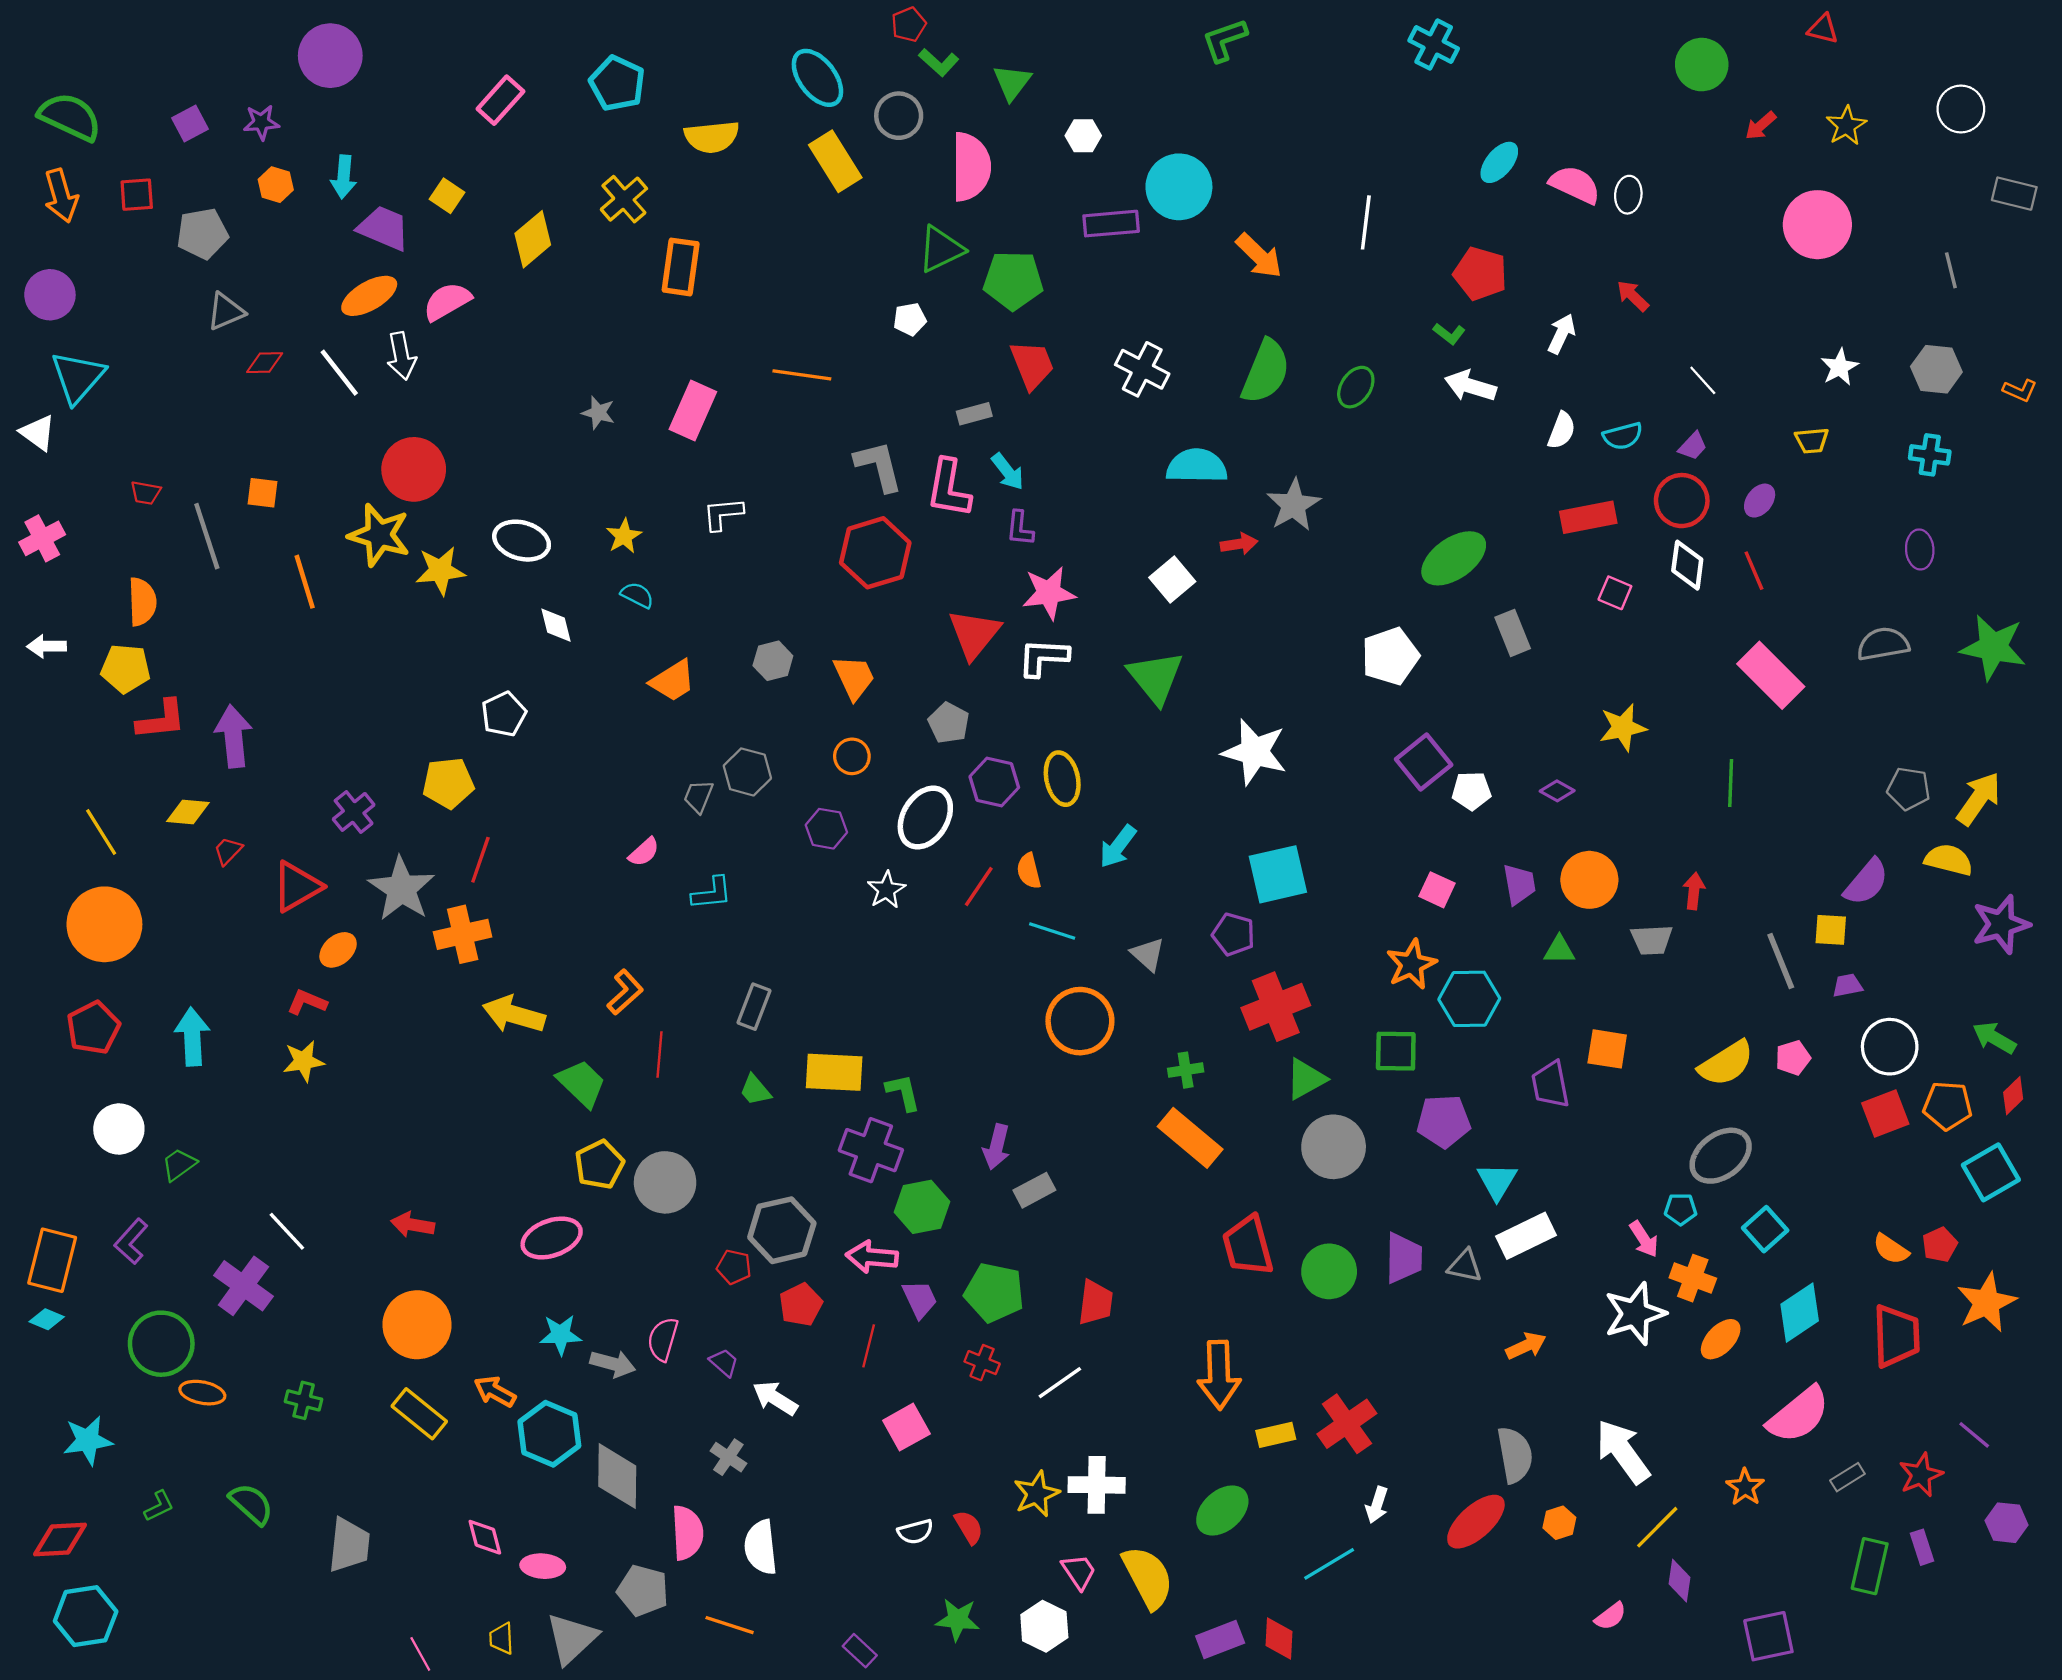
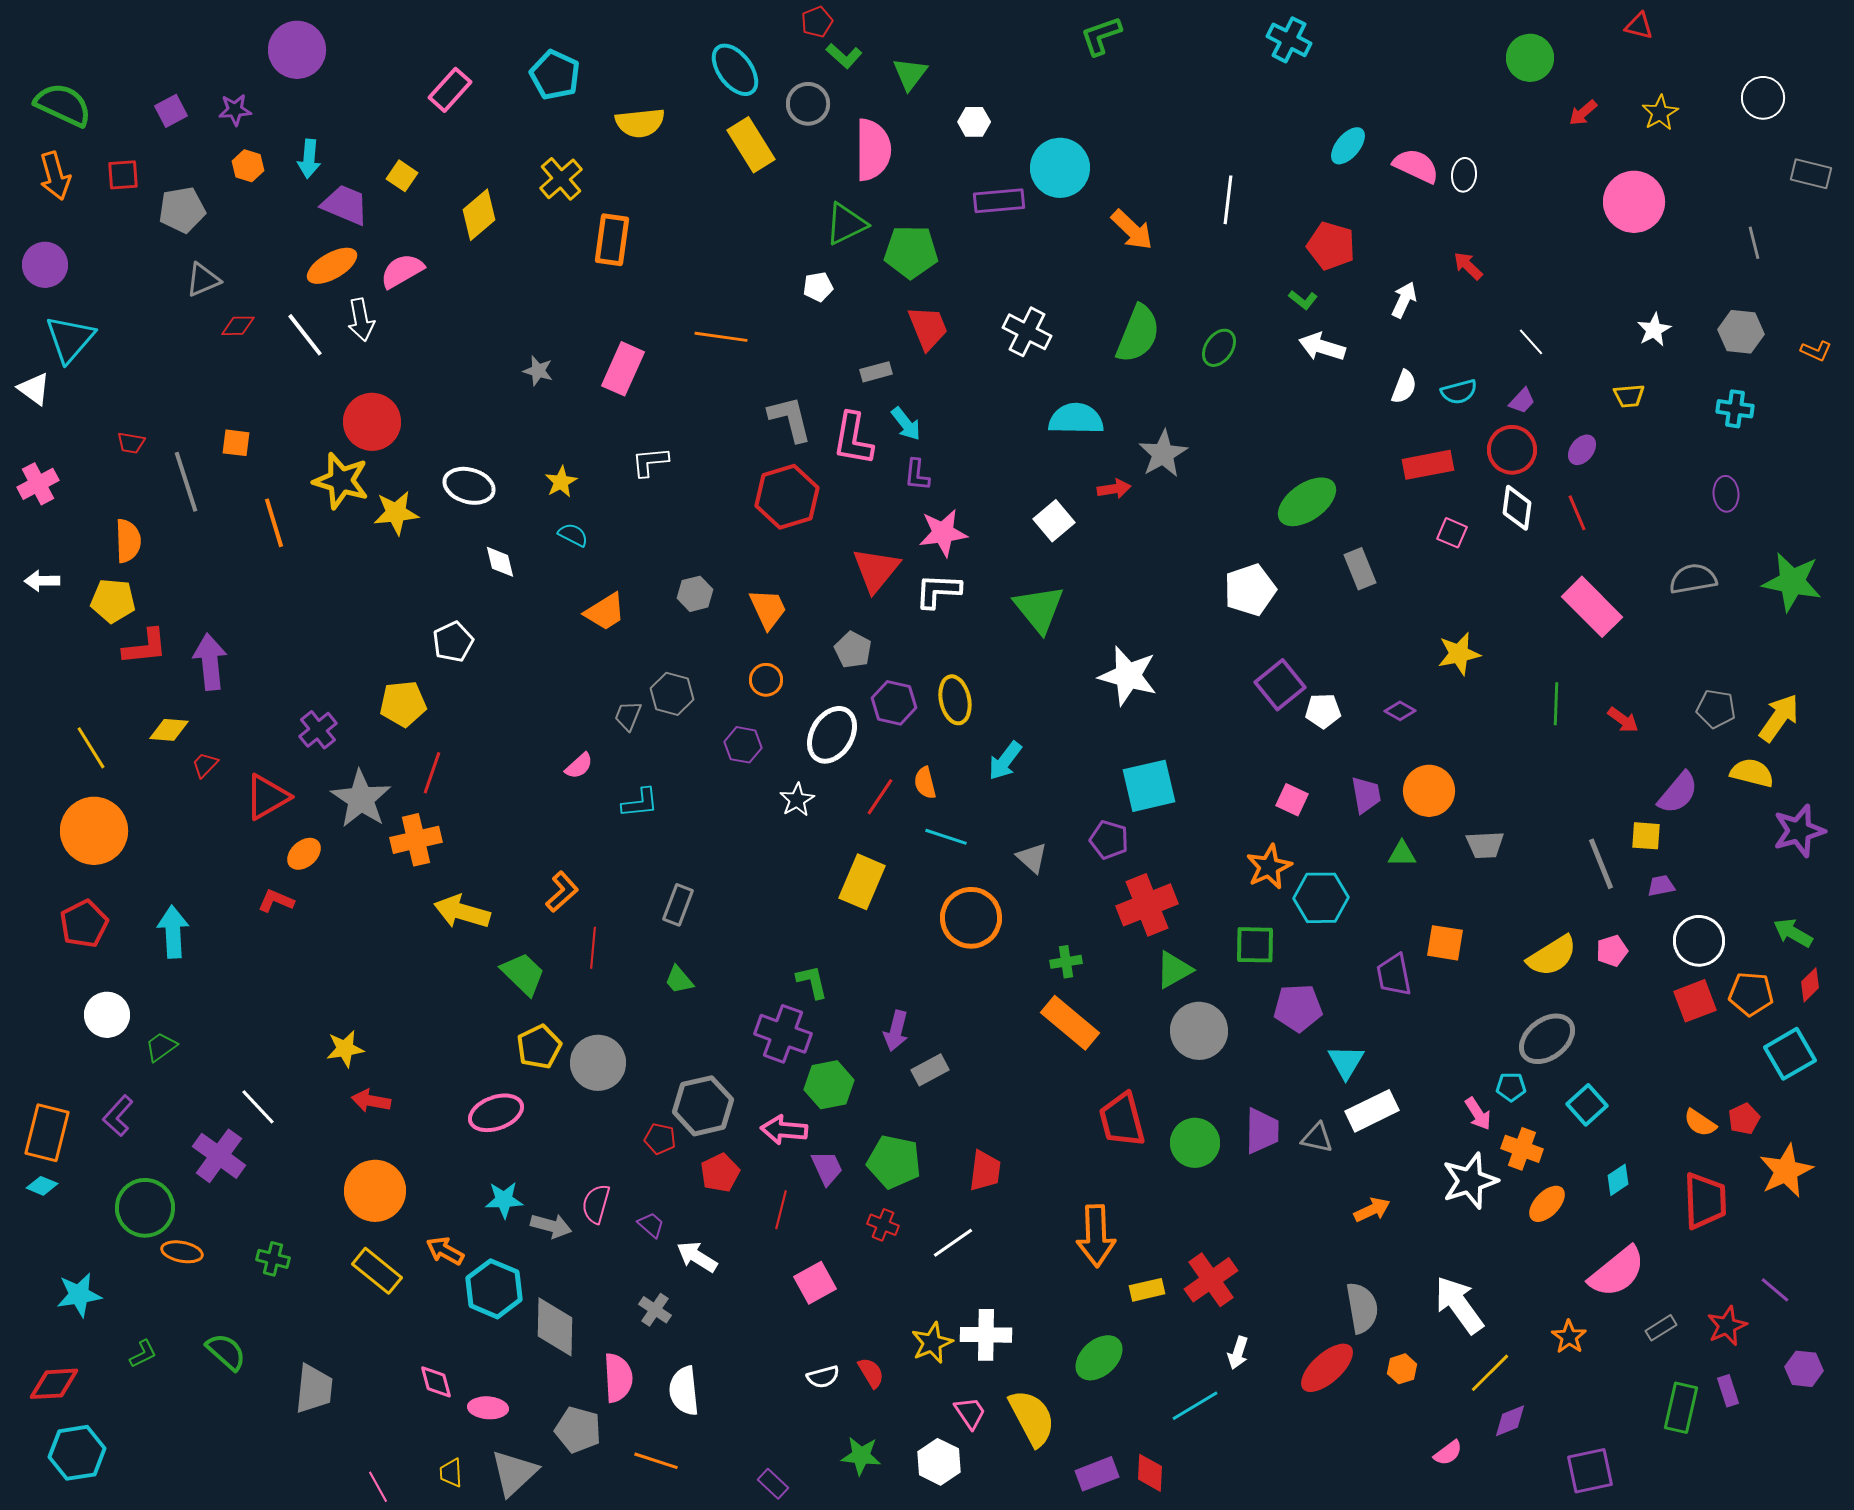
red arrow: (1694, 891) -> (1623, 720), moved, turned 120
yellow star: (304, 1061) -> (345, 1049), moved
yellow rectangle: (834, 1072) -> (862, 882), moved, turned -70
cyan diamond: (1800, 1313) -> (1618, 1180), size x0.6
purple diamond: (1679, 1581) -> (1510, 1421), turned 60

